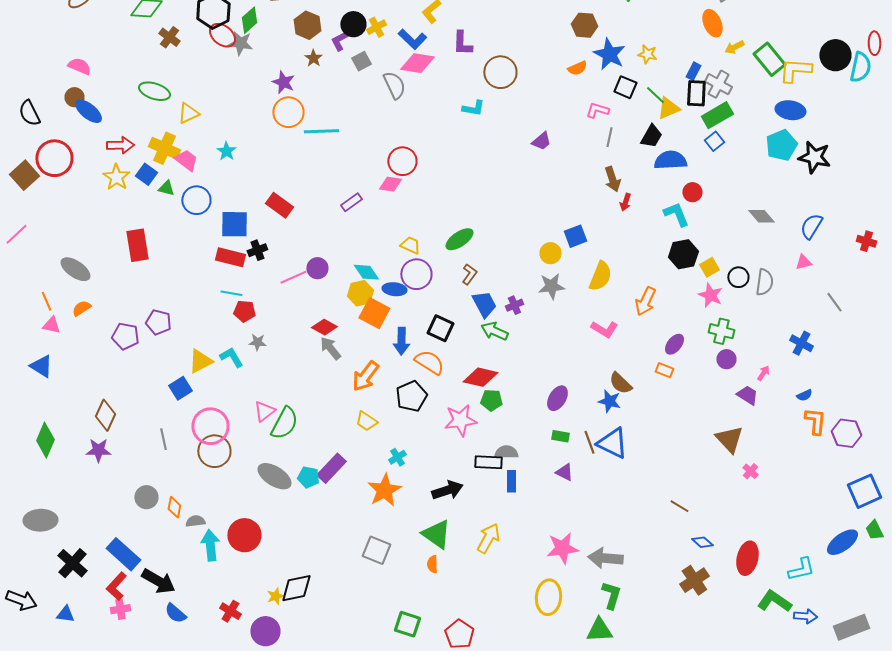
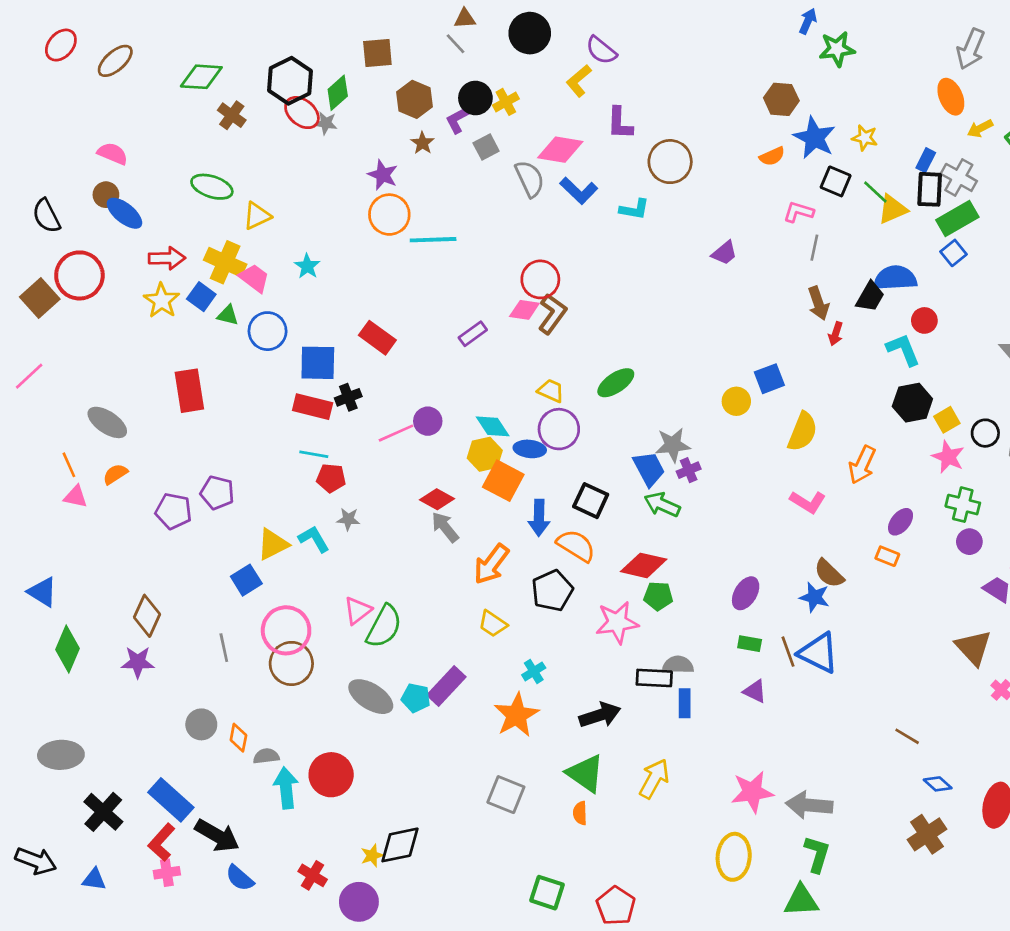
blue L-shape: (412, 39) -> (579, 191), moved
gray star: (240, 43) -> (326, 123), size x0.7
black trapezoid: (651, 136) -> (870, 297), moved
brown L-shape: (469, 274) -> (552, 314), moved, size x1.4
gray star: (551, 286) -> (673, 445), moved
blue triangle: (41, 366) -> (42, 592), moved

